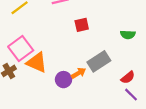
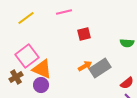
orange arrow: (79, 73) -> (85, 66), moved
purple circle: (64, 80) -> (41, 85), moved

